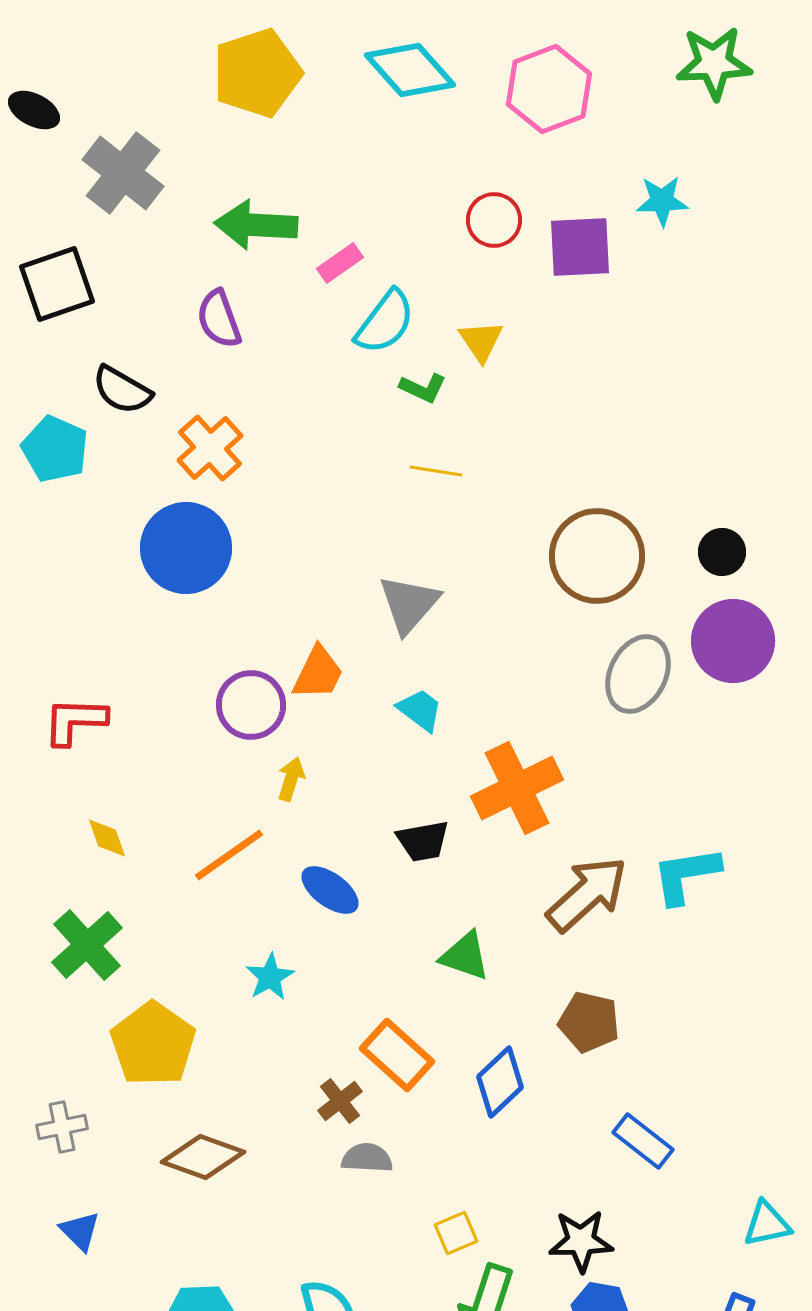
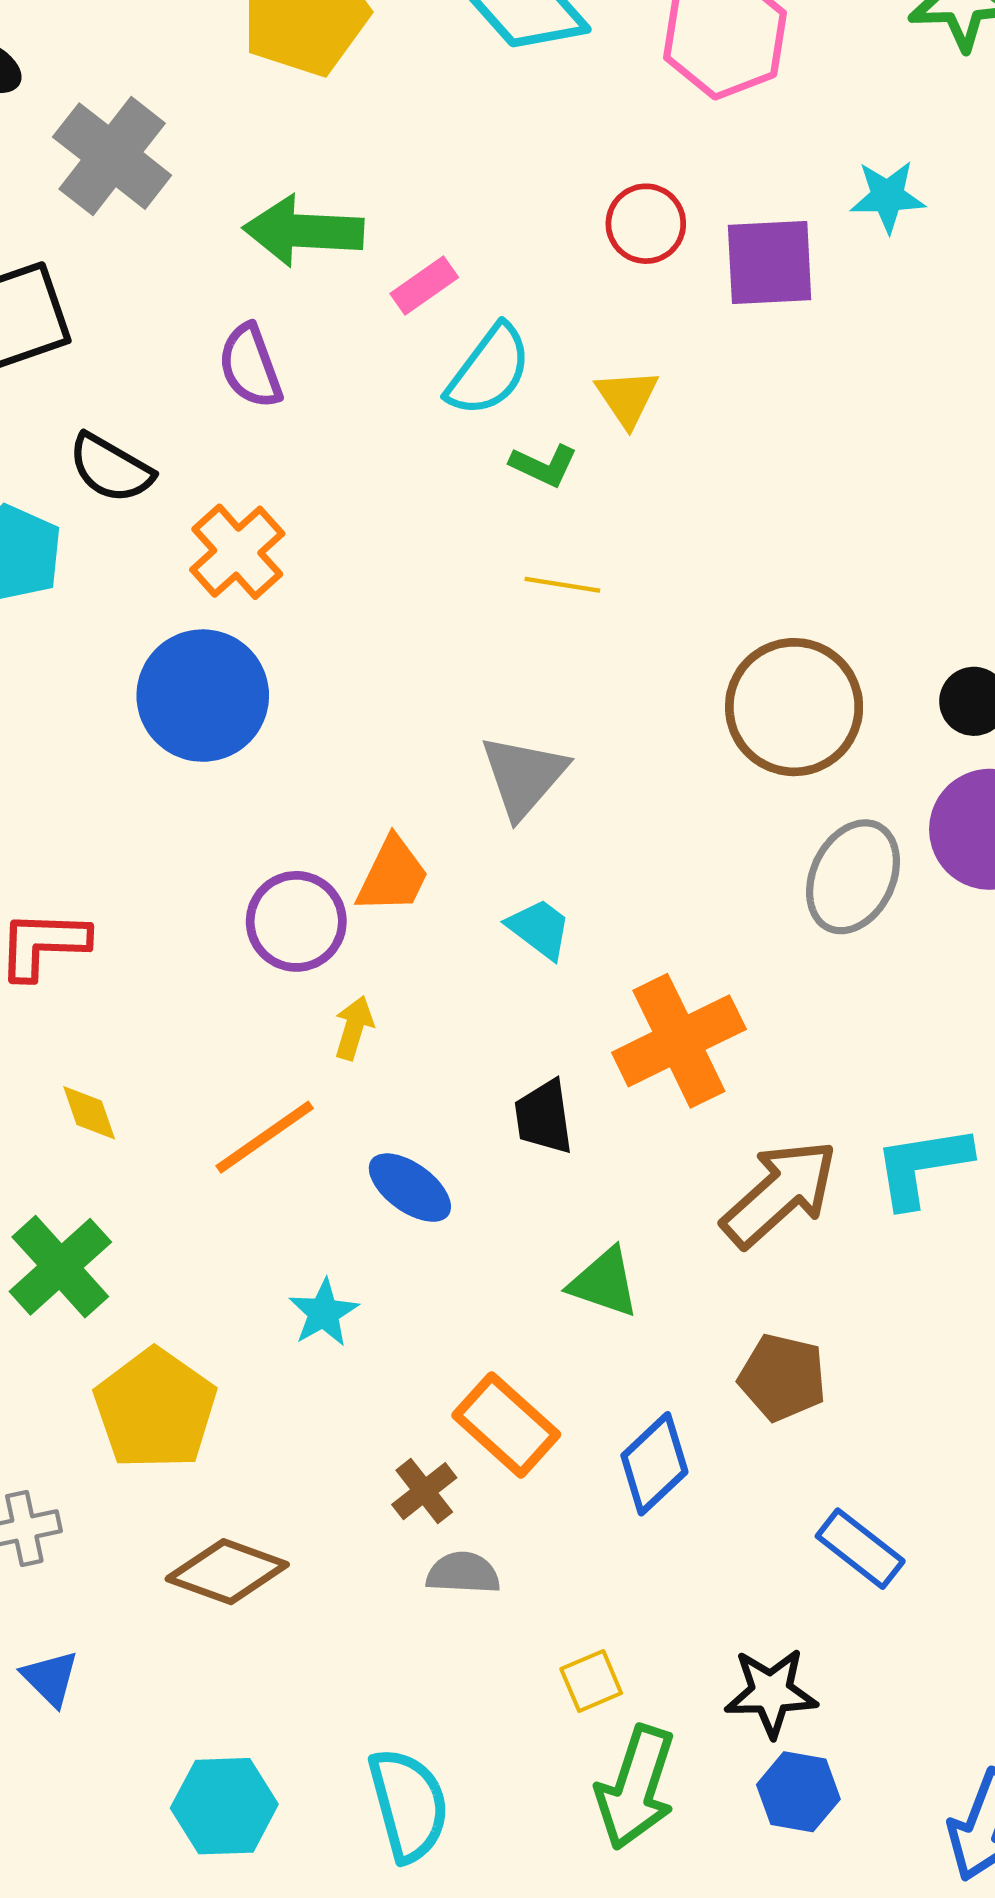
black trapezoid: (423, 841) -> (544, 1117), turned 92

